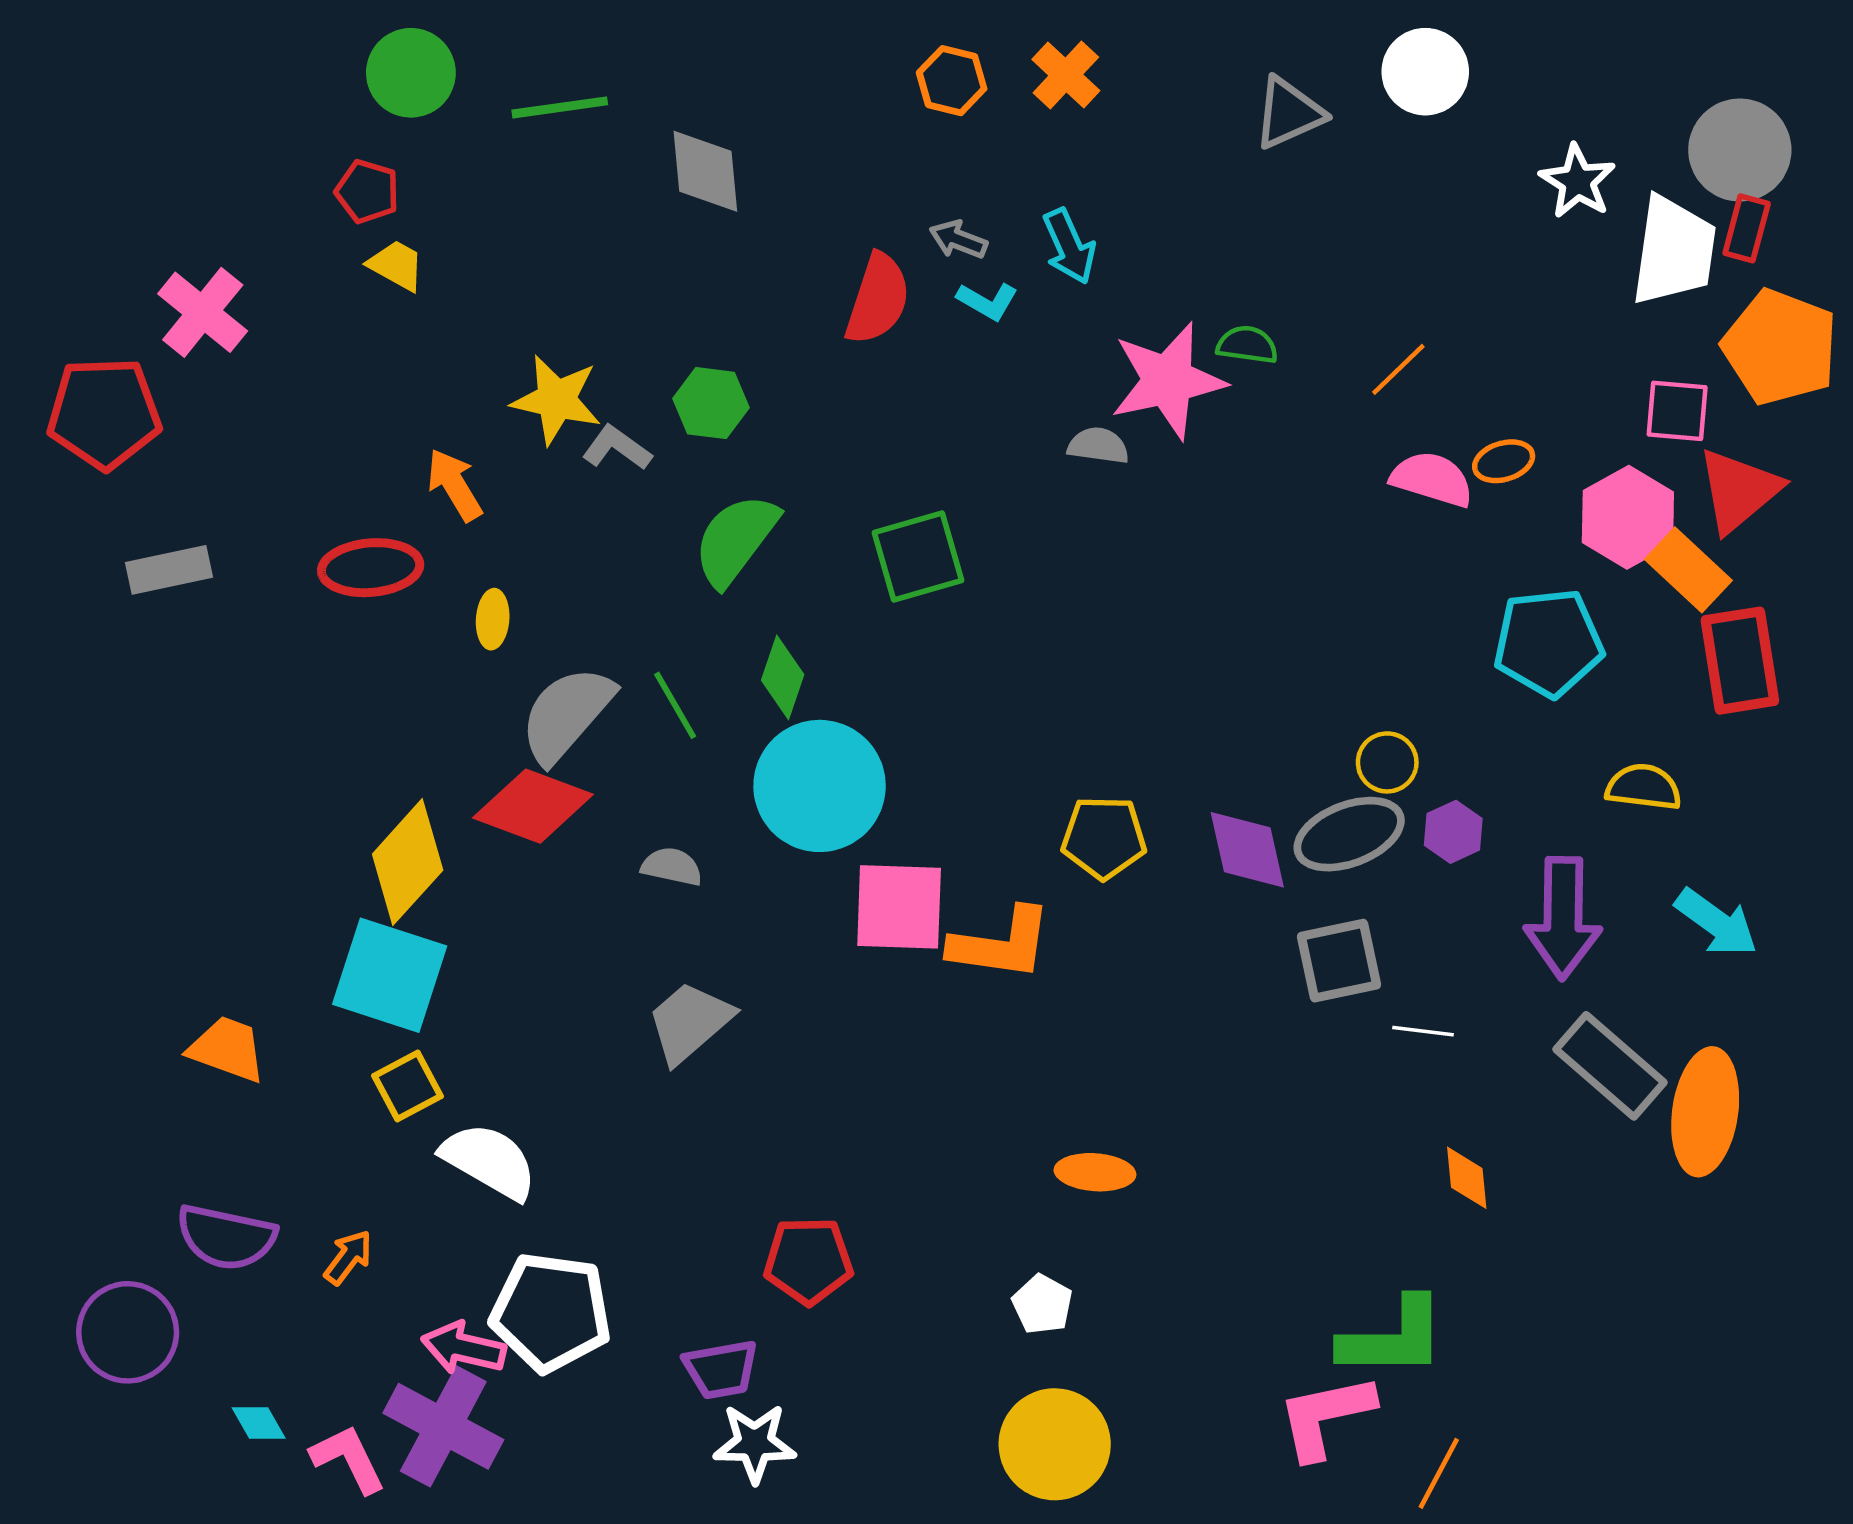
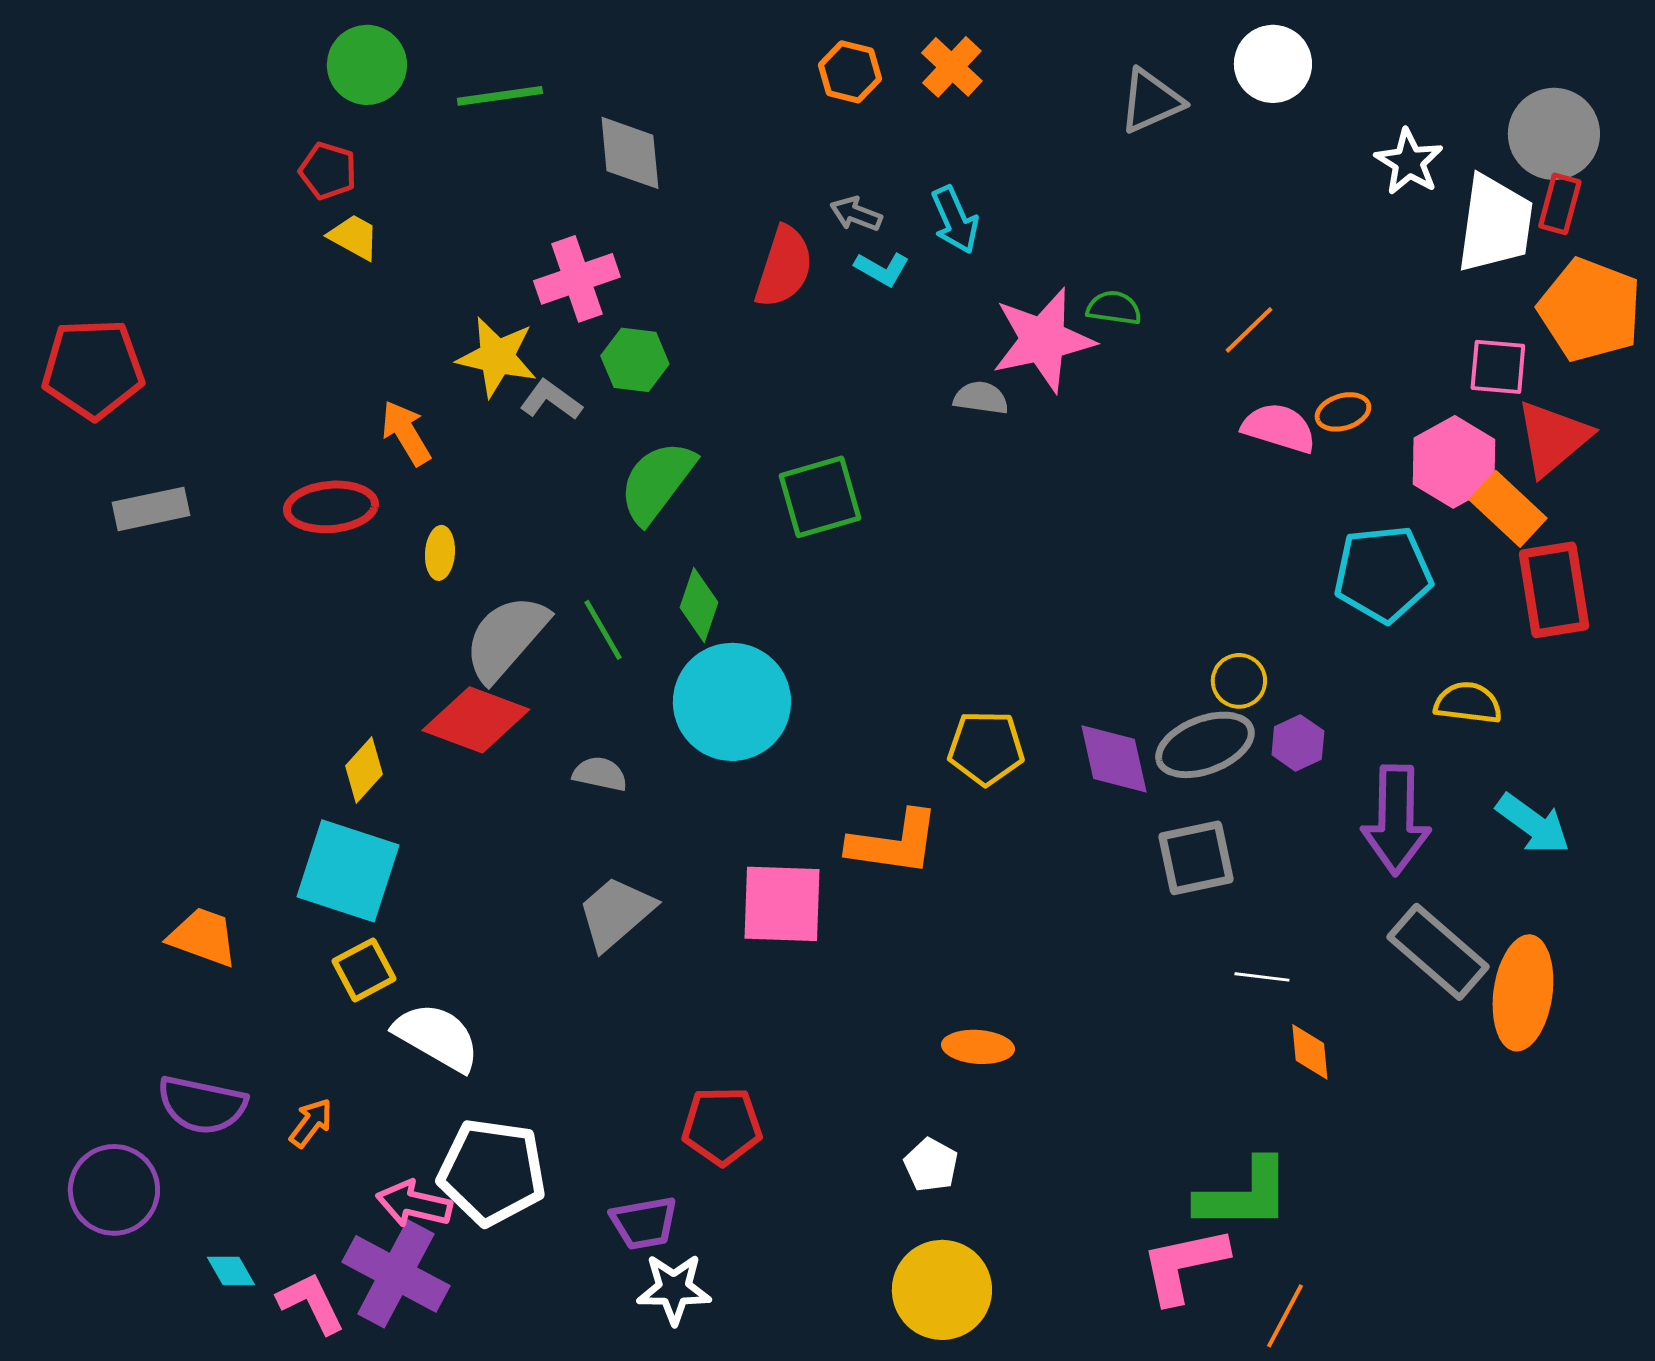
pink cross: (203, 312) -> (577, 279), moved, turned 32
yellow diamond: (408, 862) -> (364, 770), size x0.6
pink square: (899, 907) -> (782, 904), moved
white line: (1423, 1031) -> (1262, 977), moved

